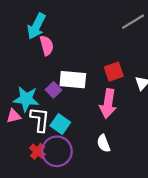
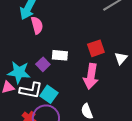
white rectangle: (73, 80) -> (60, 55), size x0.7
white L-shape: (40, 119) -> (31, 90), turned 95

